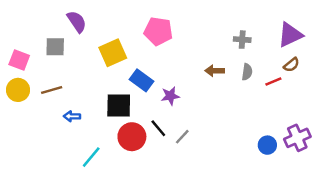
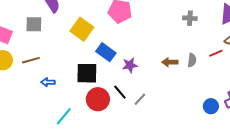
yellow square: (113, 53) -> (82, 29), turned -30
brown arrow: (215, 71) -> (170, 62), moved
gray semicircle: (247, 72) -> (192, 60), moved

